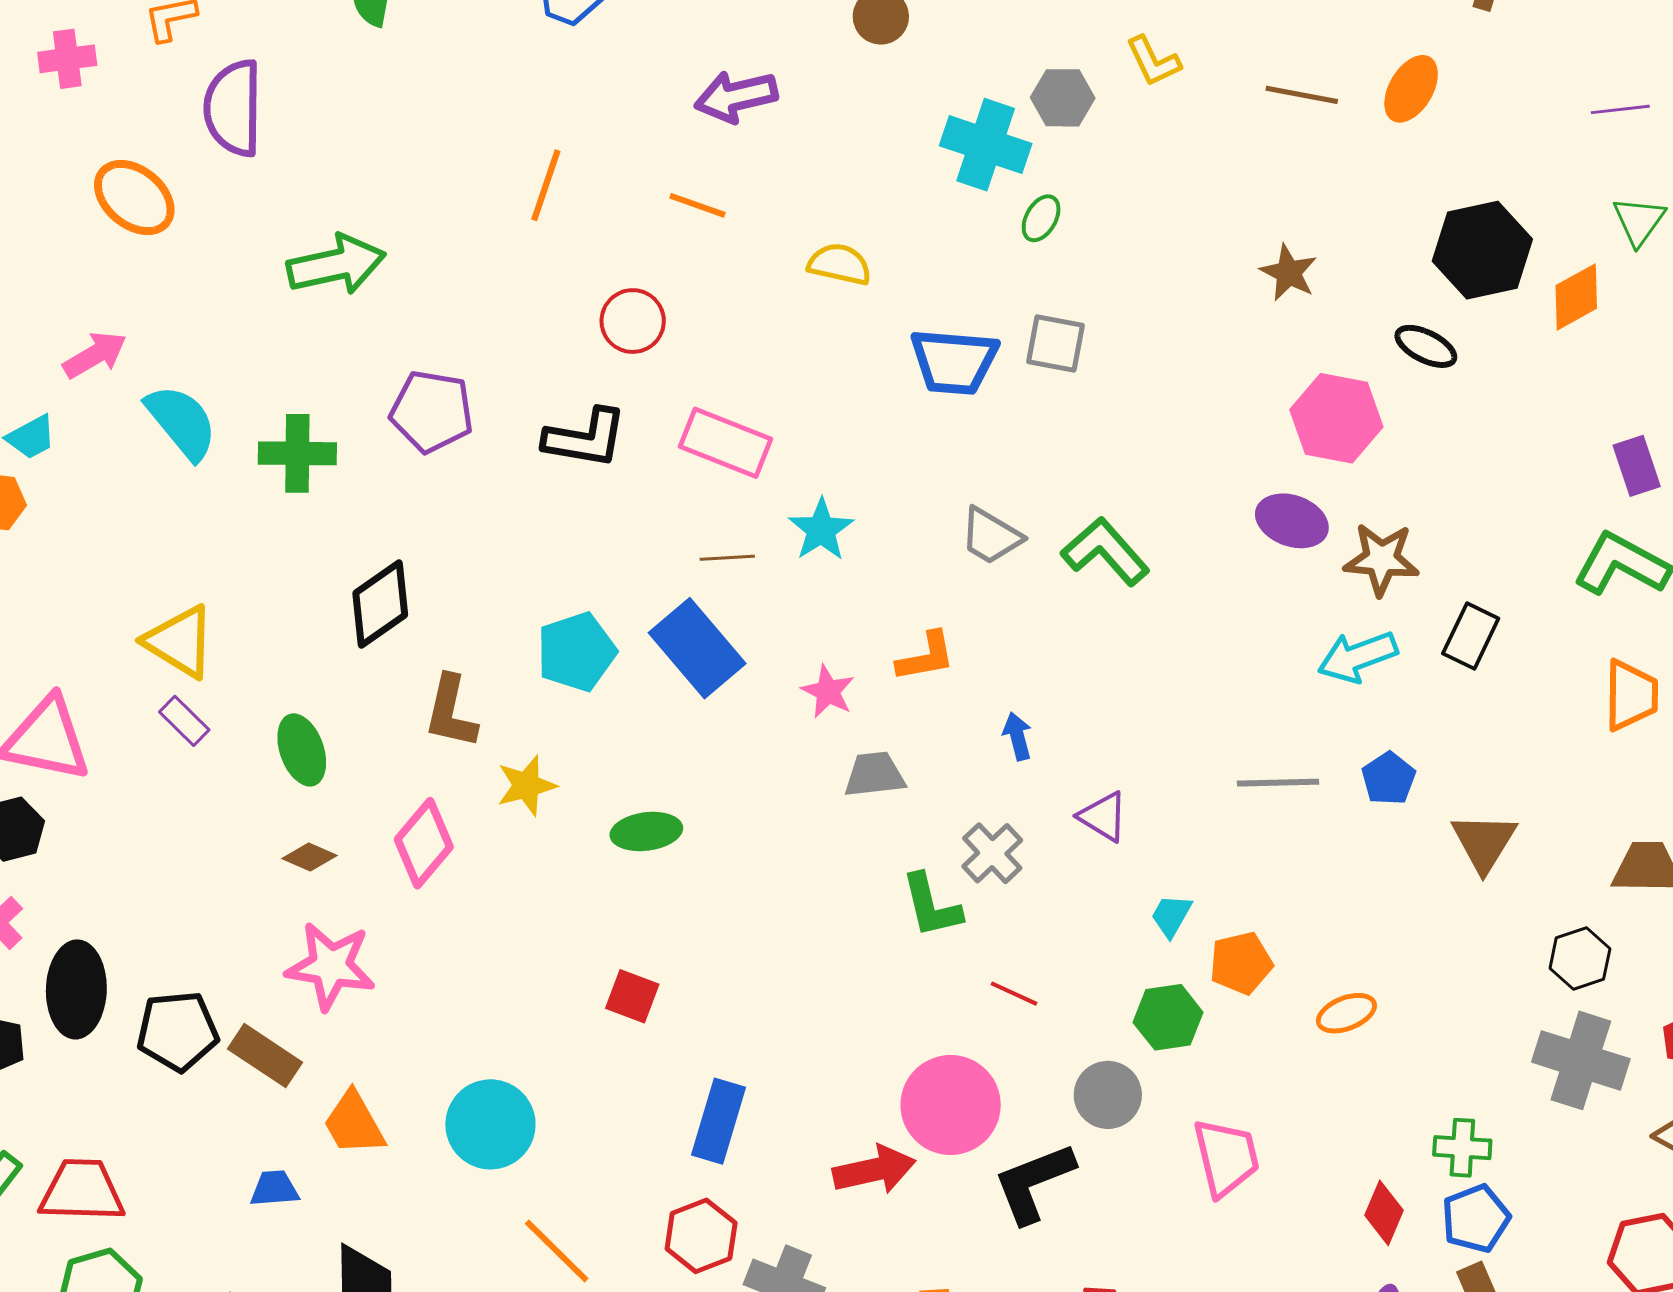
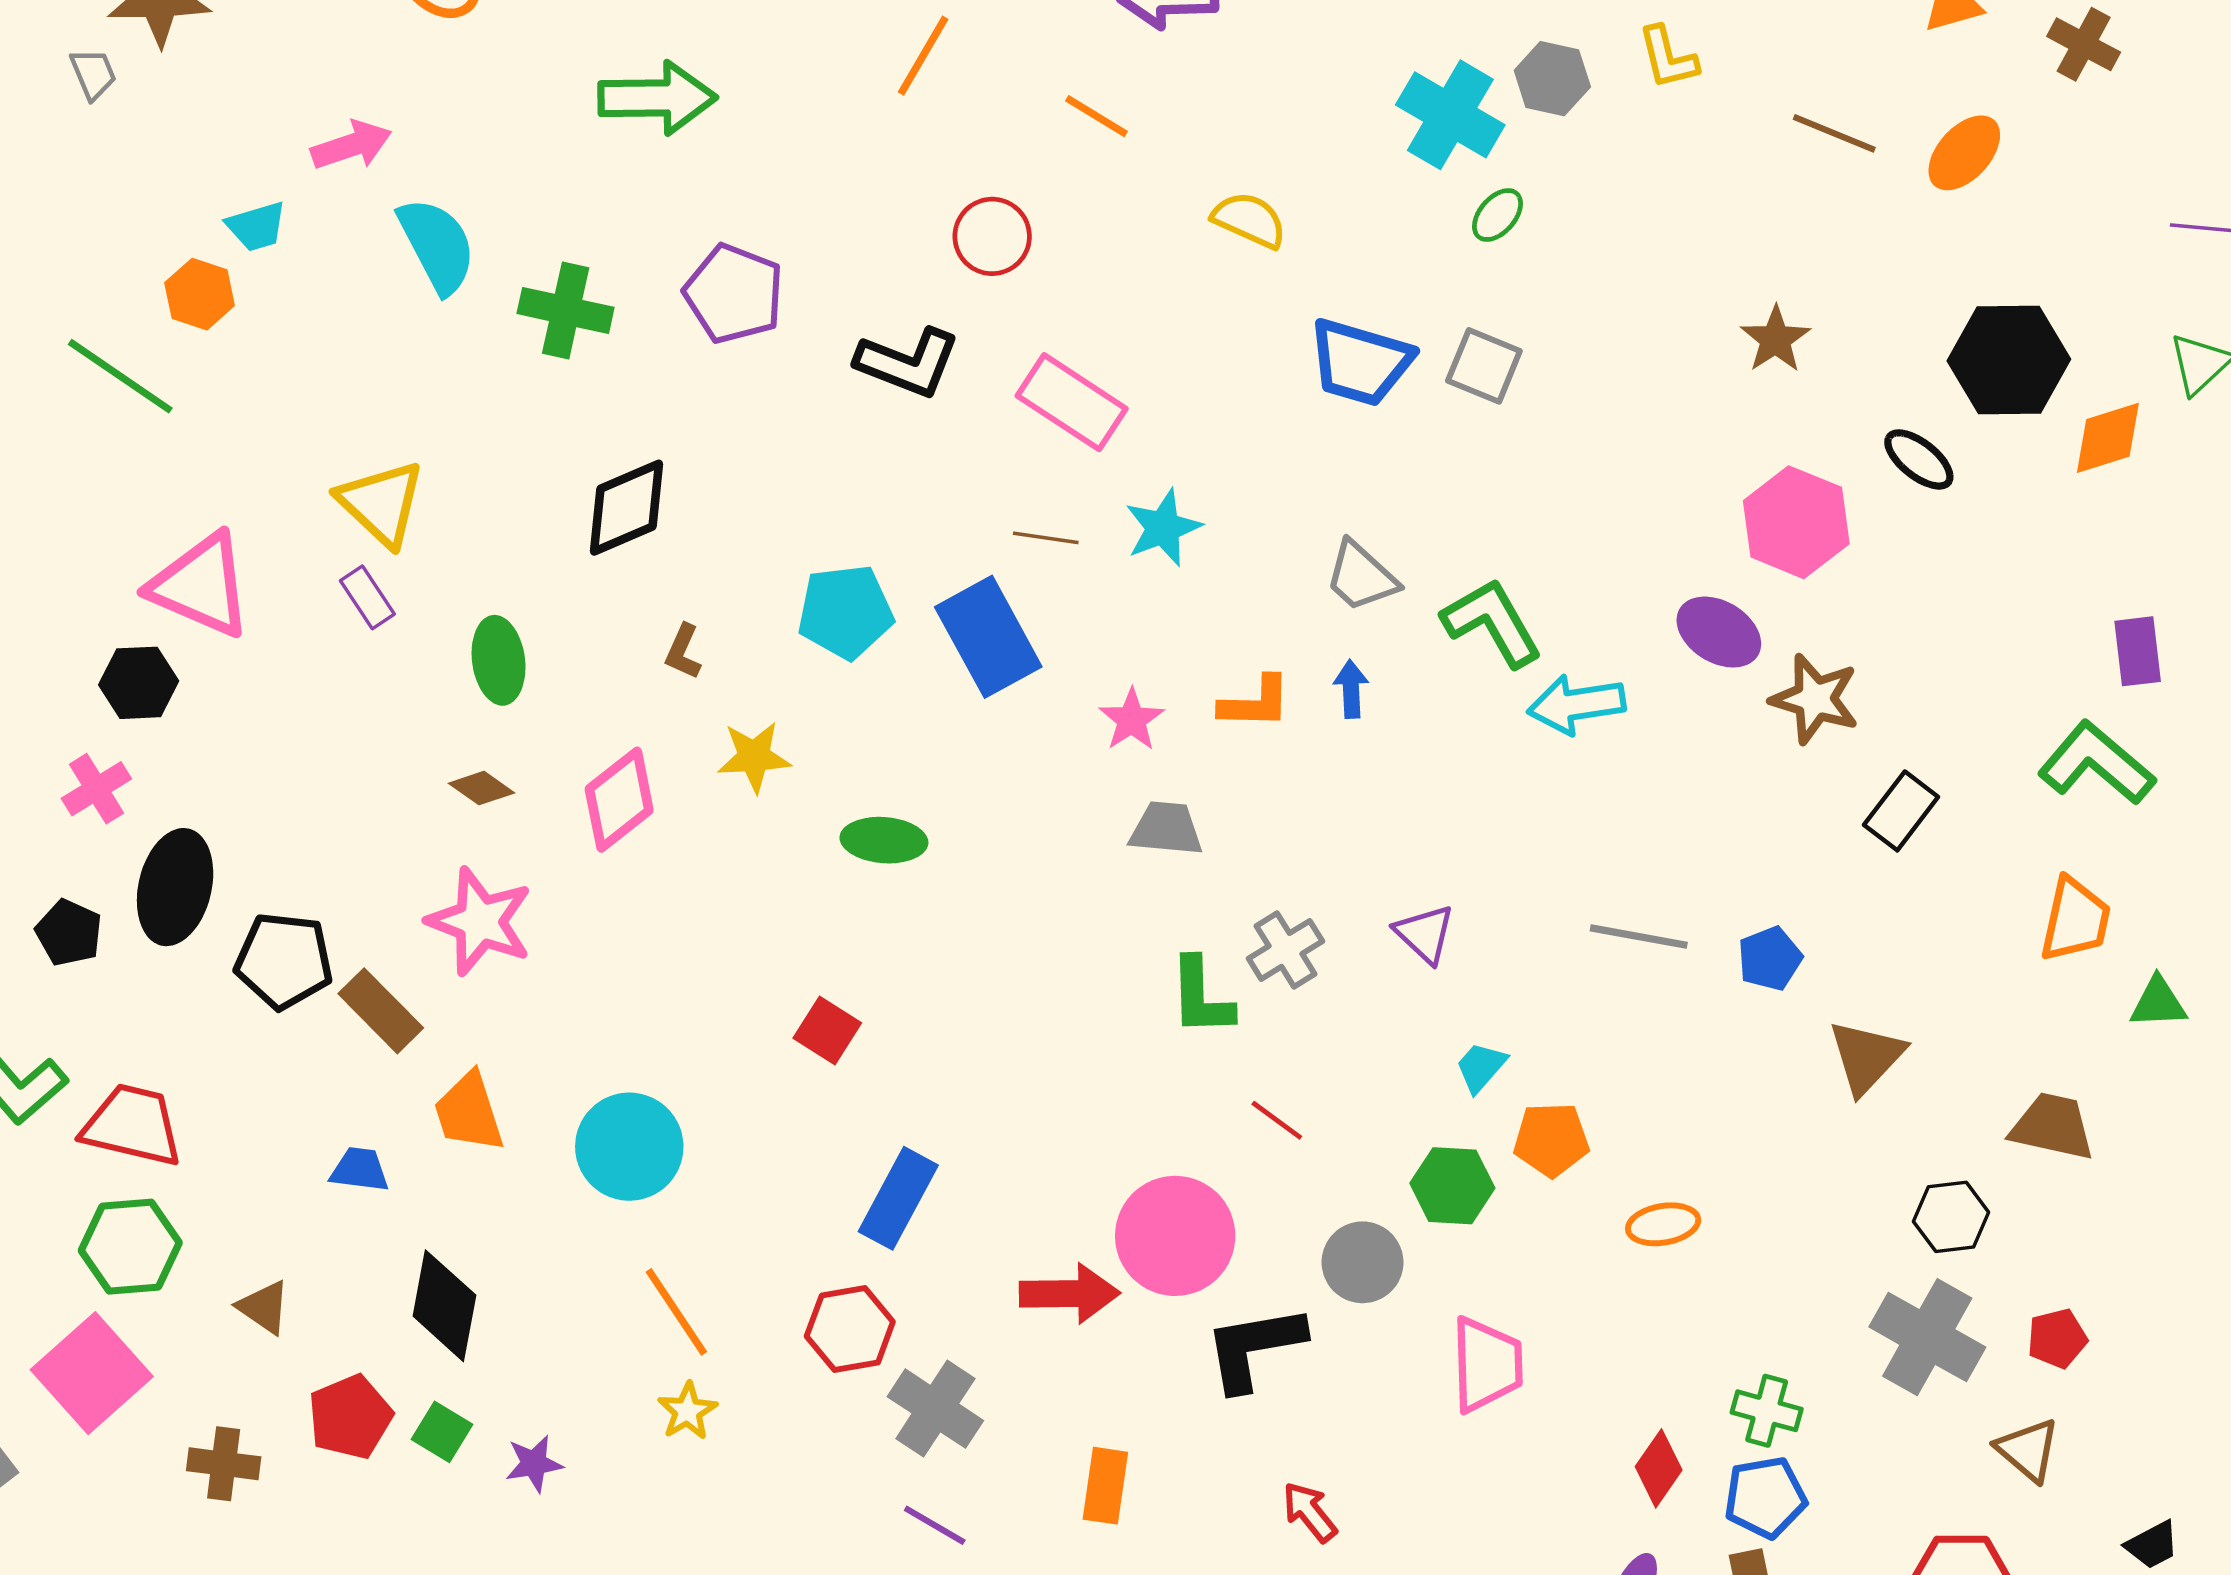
cyan arrow: (1357, 657) -> (1576, 704), moved
brown L-shape: (451, 712) -> (683, 652), size x0.6
blue arrow: (1017, 736) -> (1351, 689), moved

